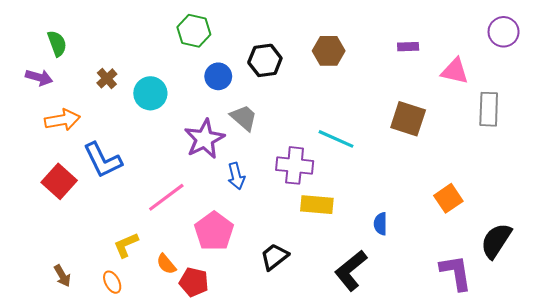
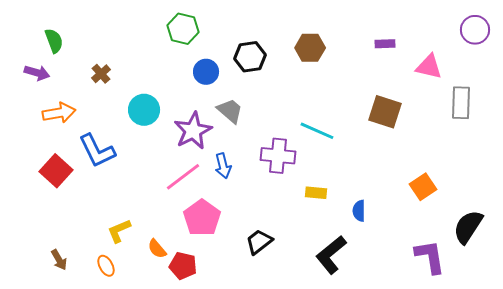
cyan circle: (150, 93) -> (144, 110), moved
pink line: (166, 197) -> (183, 177), moved
yellow rectangle: (317, 205) -> (316, 193), moved, size x0.7

